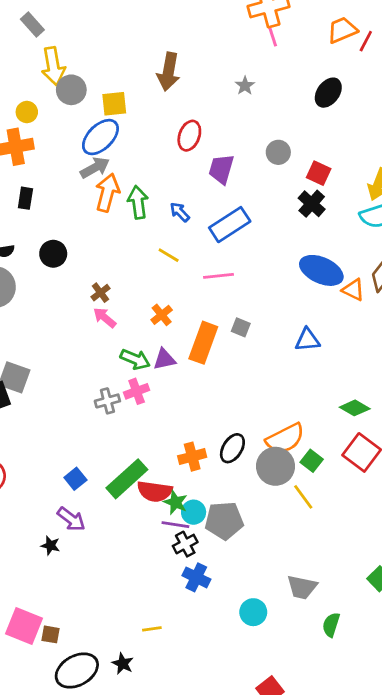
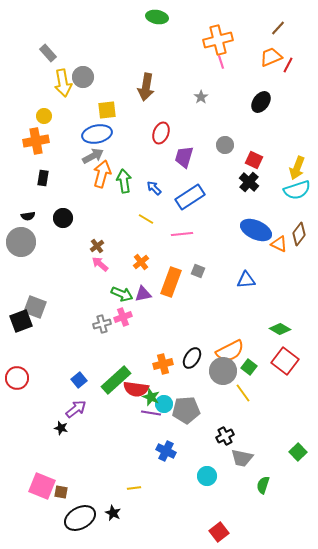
gray circle: (71, 90) -> (83, 77), moved
blue ellipse: (100, 137) -> (97, 134), turned 32
purple arrow: (71, 519) -> (76, 409), turned -75
black cross: (185, 544) -> (225, 436), moved

